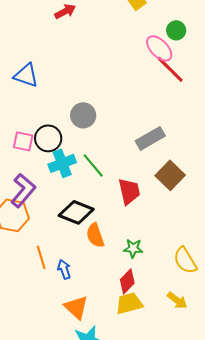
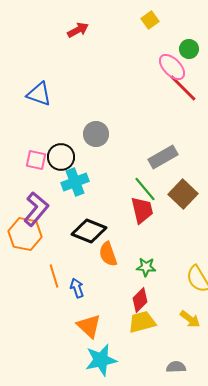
green line: (93, 165) -> (145, 189), moved

